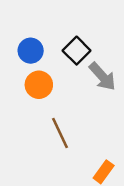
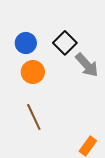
brown line: (60, 133) -> (34, 117), moved

